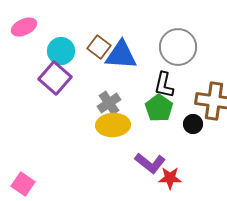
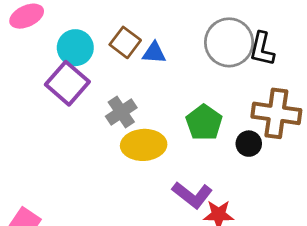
blue triangle: (121, 55) -> (154, 53), size x0.6
black L-shape: (164, 85) -> (262, 49), moved
gray cross: (109, 103) -> (121, 112), moved

